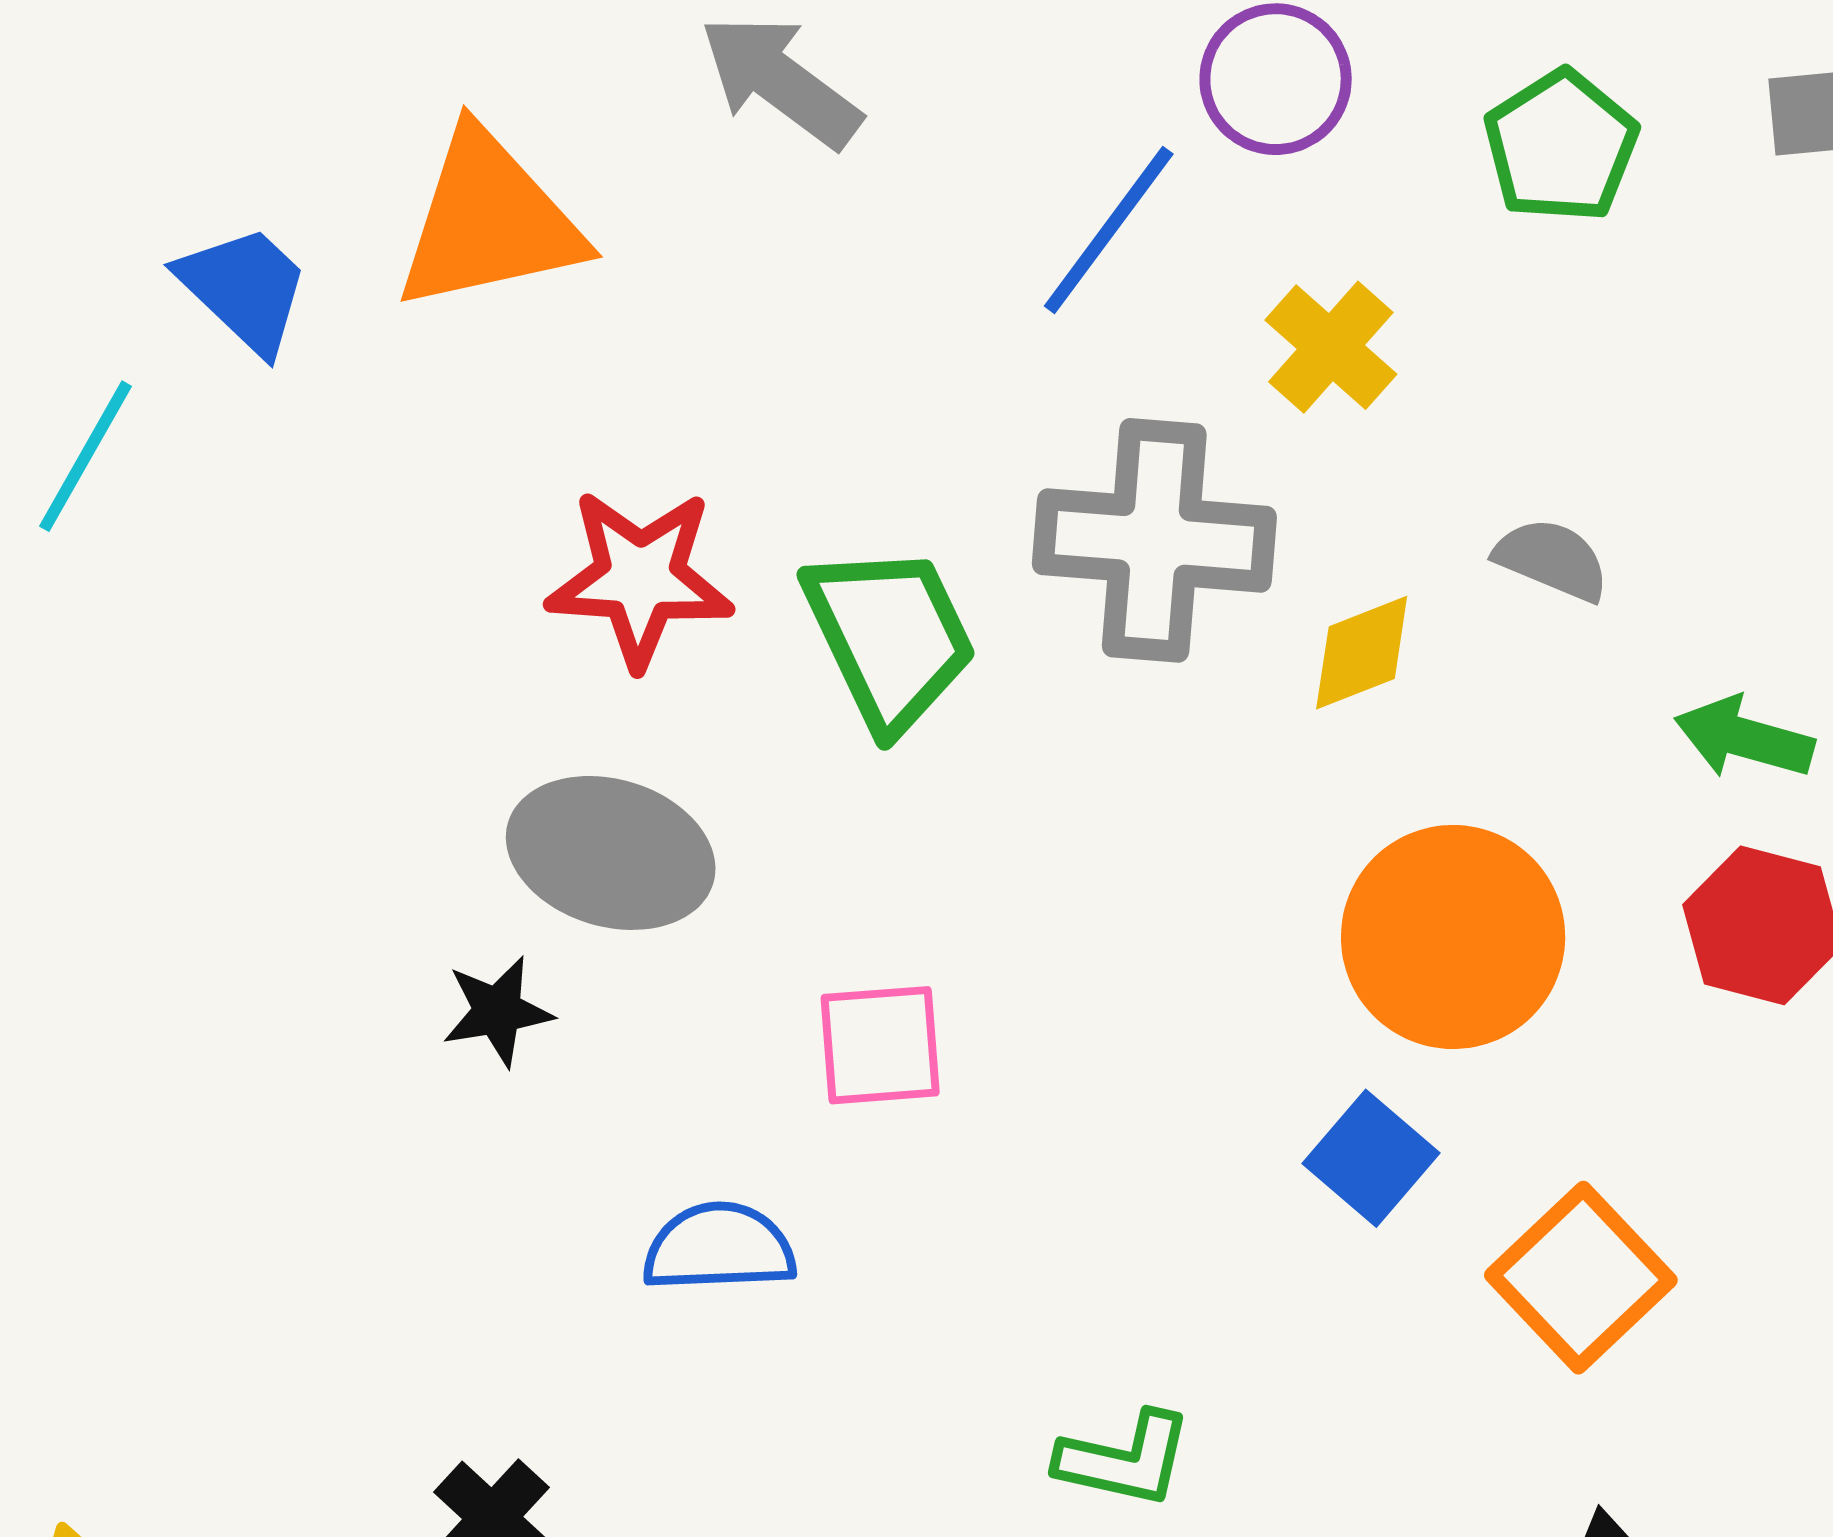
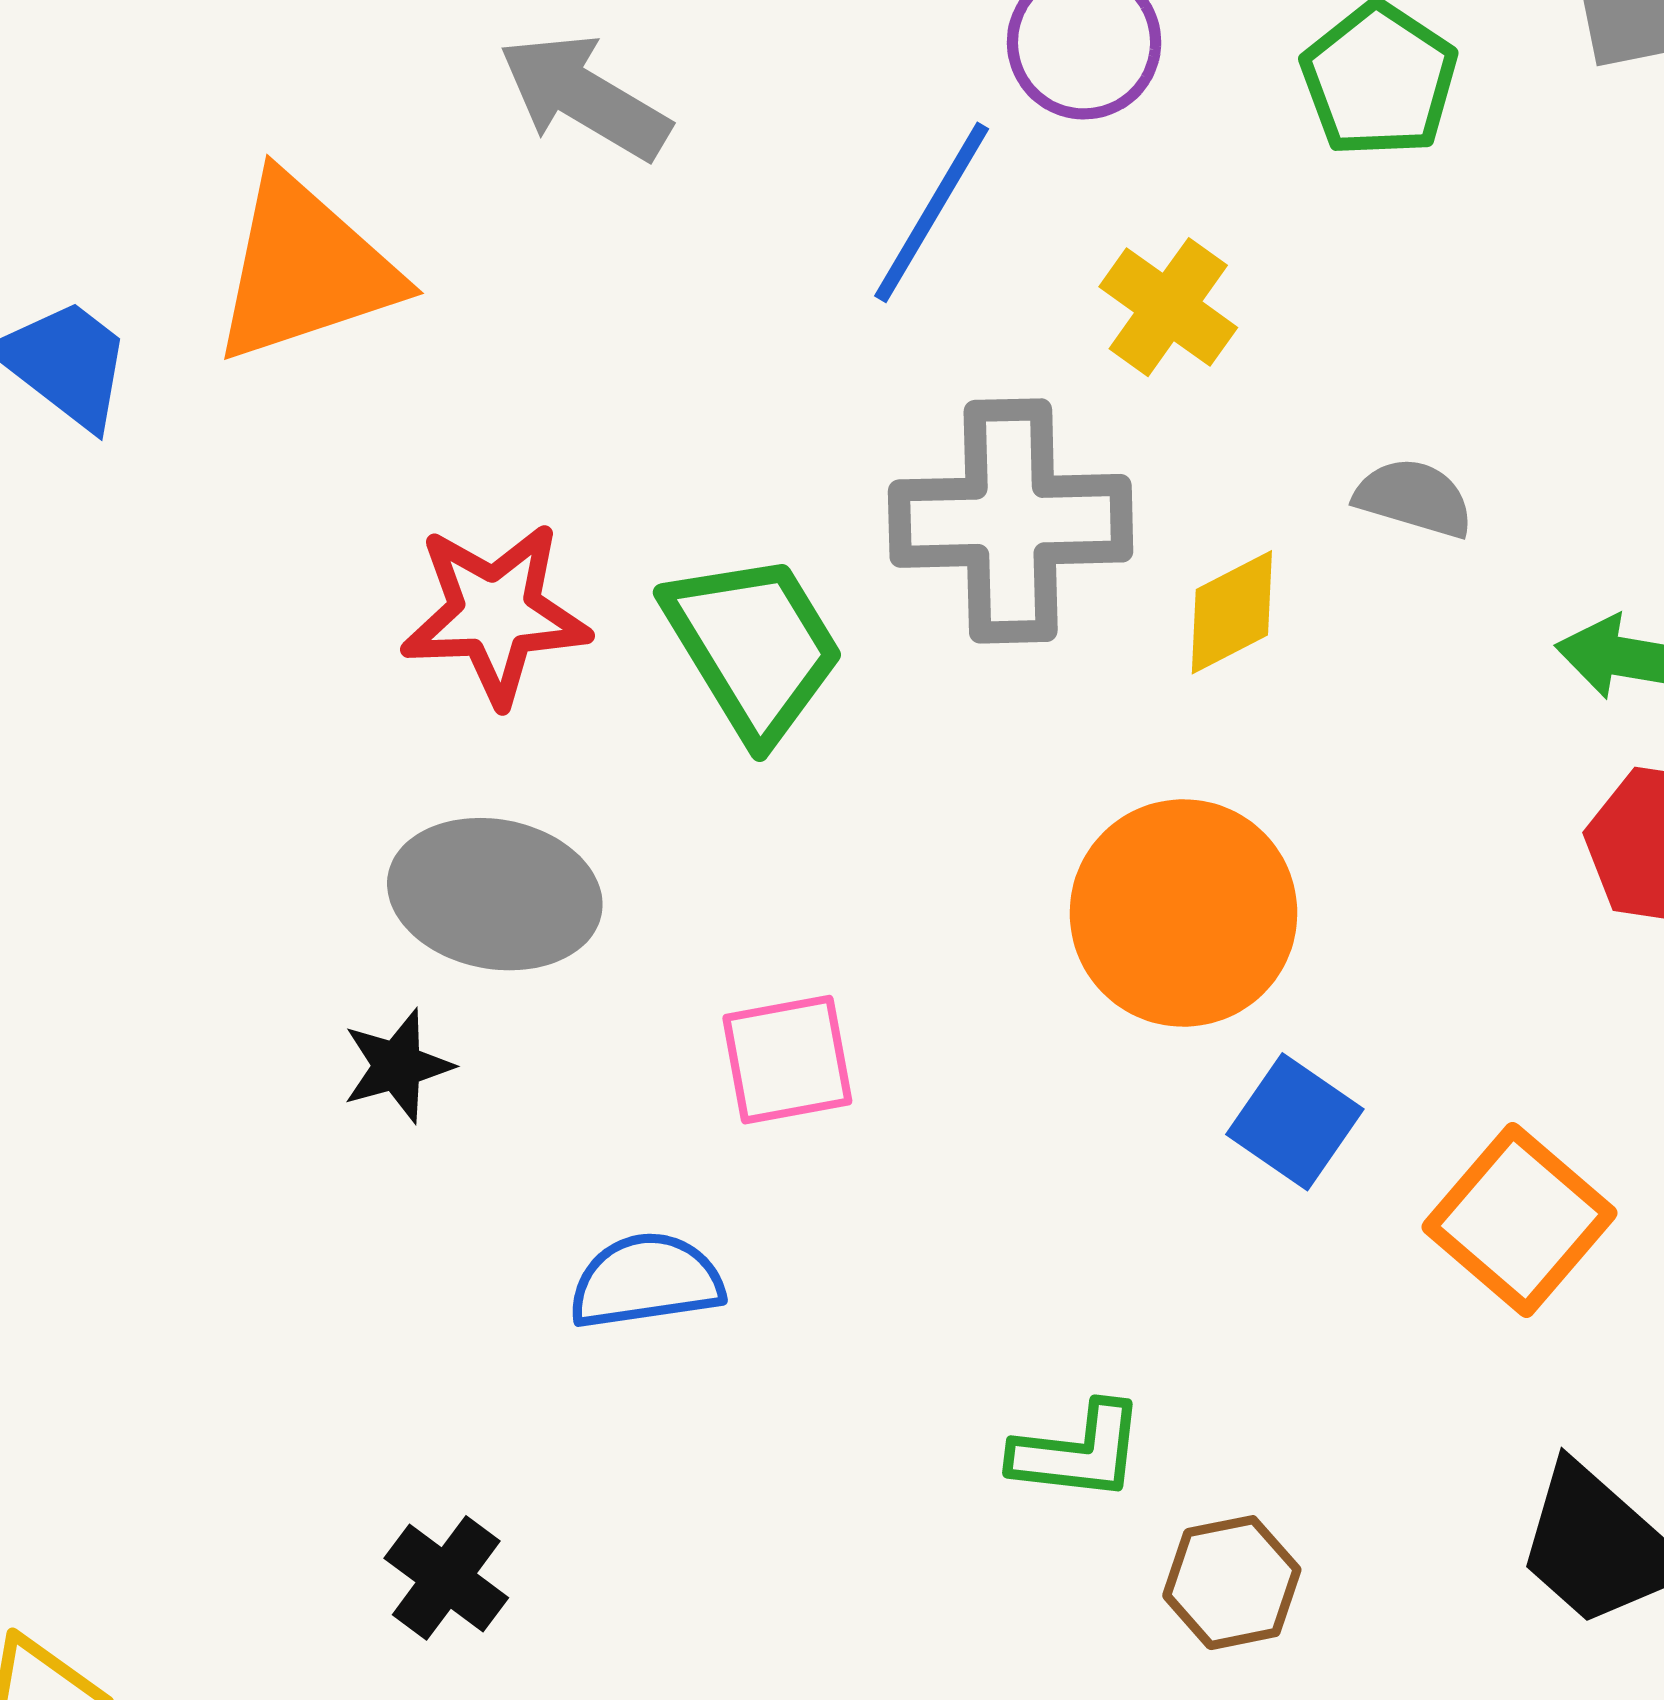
orange circle: (1453, 937) -> (1183, 913), moved

